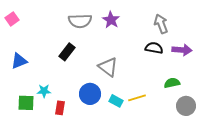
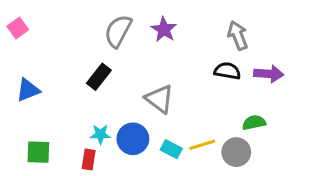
gray semicircle: (80, 21) -> (118, 31), turned 120
cyan star: (44, 91) -> (100, 134), moved
gray circle: (186, 106) -> (236, 152), moved

